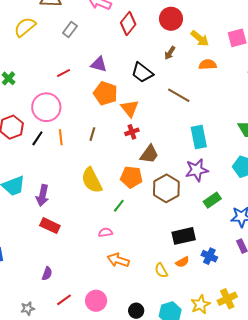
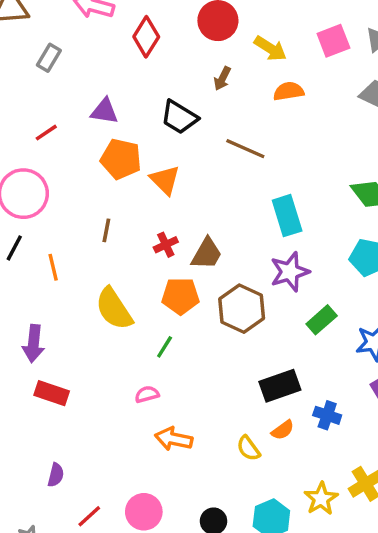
red cross: (132, 132) -> (166, 245), moved
orange line: (61, 137) -> (53, 267), moved

